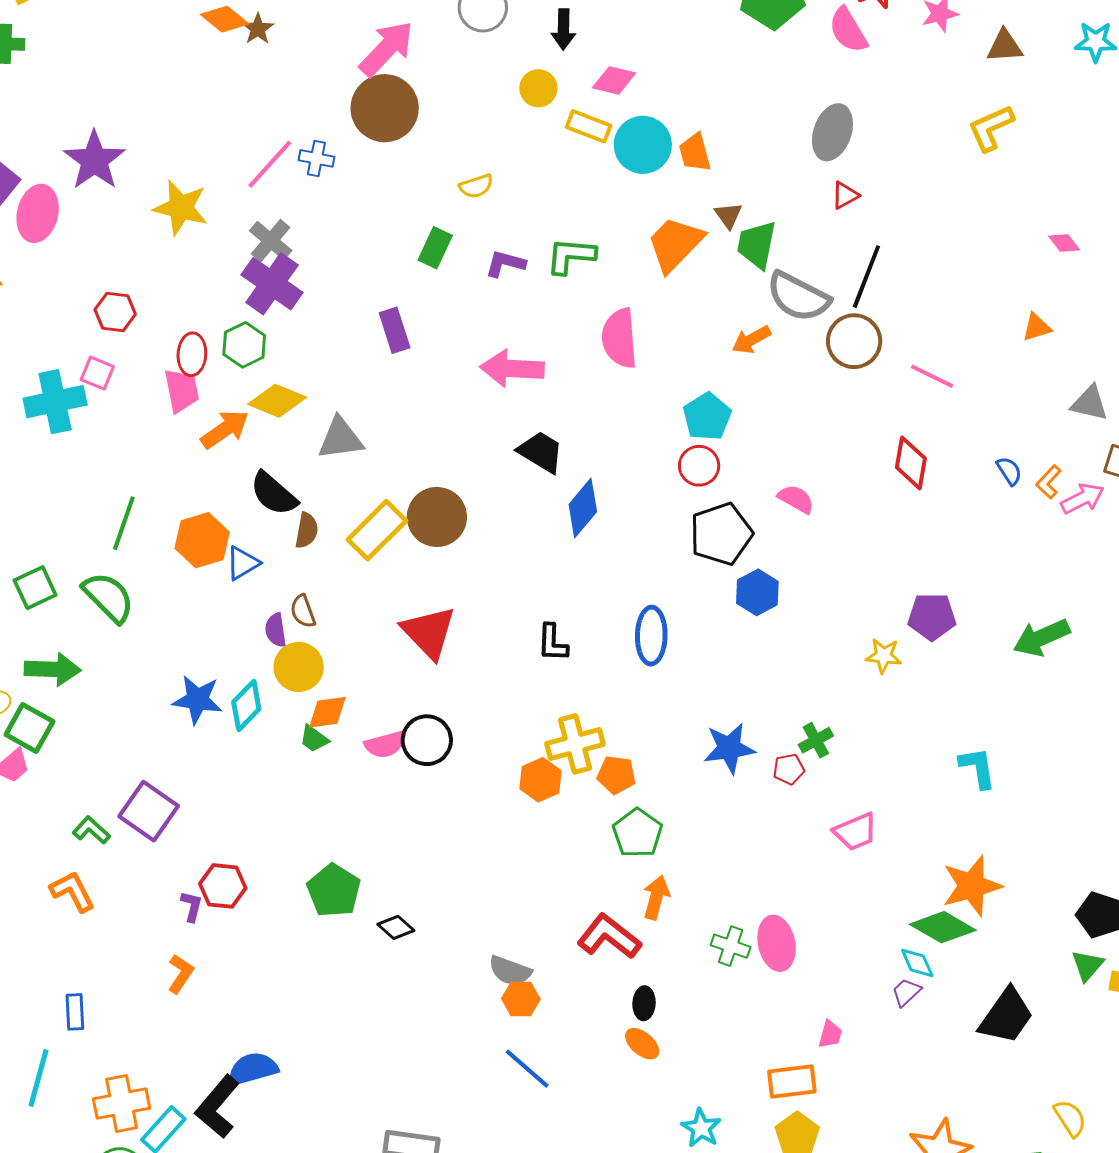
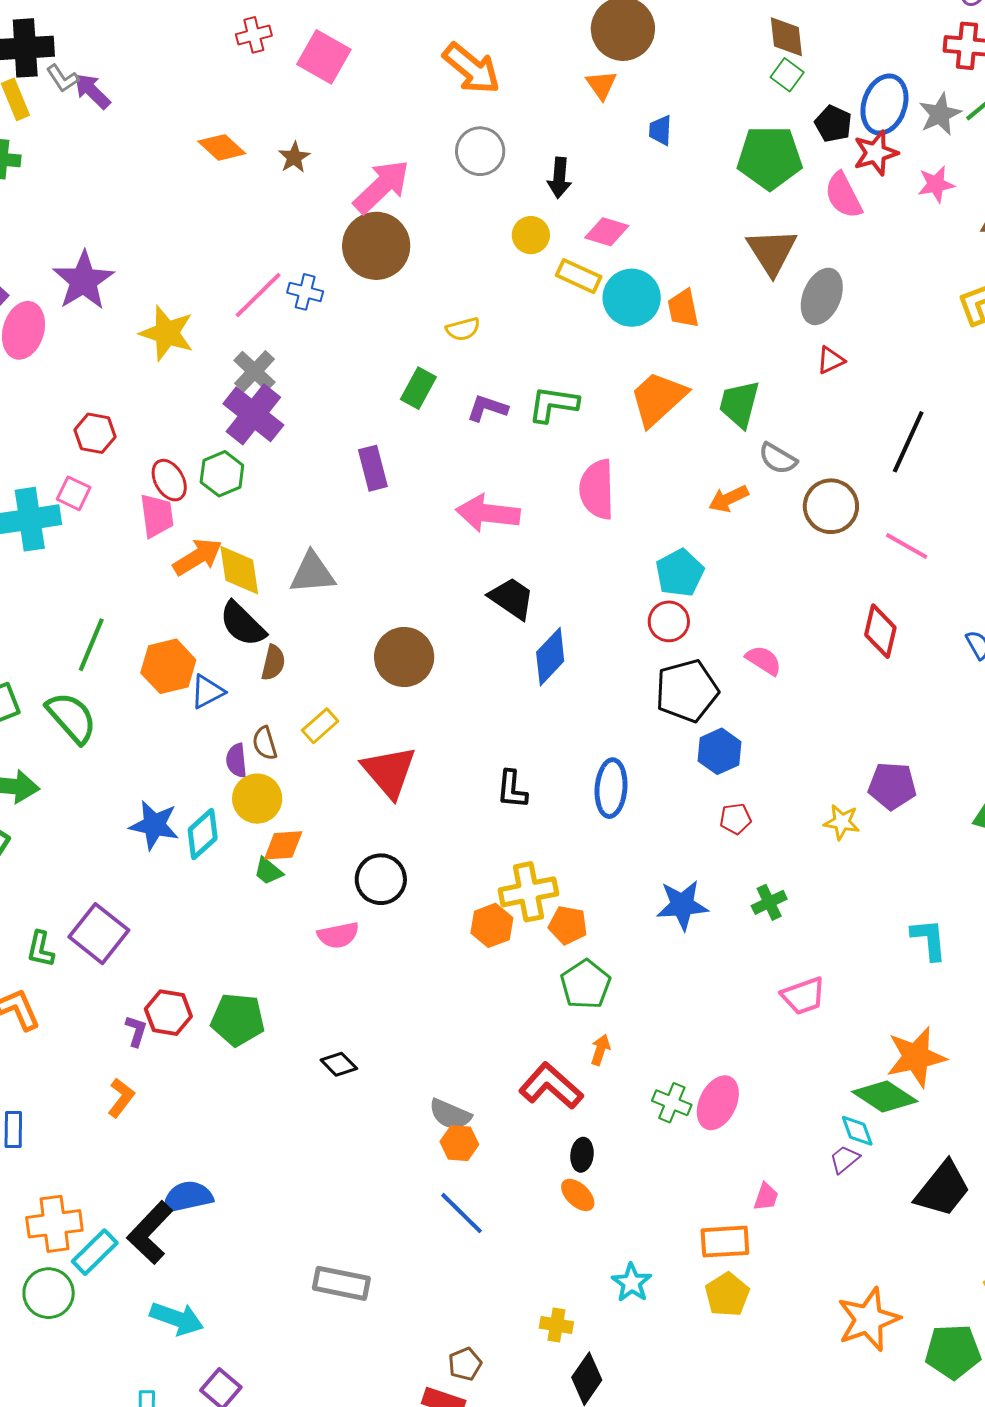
brown star: (258, 29) -> (294, 157), moved
brown triangle: (728, 215) -> (772, 252), moved, size x1.8
black line: (866, 277) -> (908, 442), moved
gray semicircle: (798, 297) -> (778, 459), size x0.6
red ellipse: (192, 354) -> (169, 480), turned -36
yellow diamond: (277, 401) -> (239, 570), moved, turned 56
yellow rectangle: (377, 530) -> (320, 726), moved, size x0.6
pink semicircle: (385, 745) -> (338, 935), moved
red pentagon: (789, 769) -> (735, 819), moved
green L-shape: (91, 830) -> (41, 949), turned -123
green pentagon: (334, 891) -> (238, 1020), moved, turned -30
orange arrow: (656, 897) -> (600, 1050), size x0.7
pink ellipse: (777, 943) -> (718, 1103), turned 34

